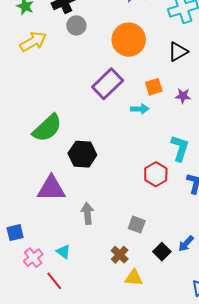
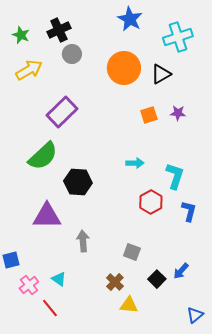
black triangle: (178, 52) -> (161, 74), moved
purple rectangle: (108, 84) -> (62, 112), moved
purple star: (183, 96) -> (178, 113), moved
cyan arrow: (140, 109) -> (135, 163), moved

